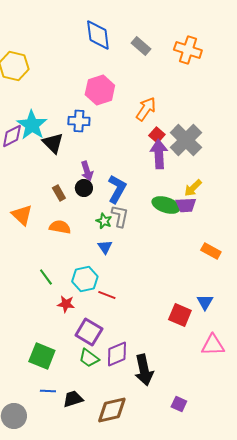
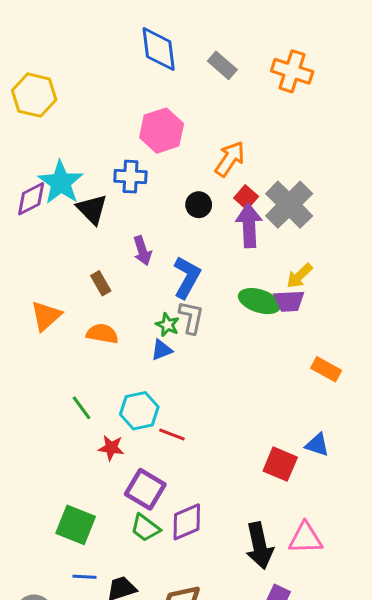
black circle: (84, 188) -> (199, 205), moved
orange triangle: (22, 215) -> (46, 316), turned 35
blue triangle: (105, 247) -> (162, 350), moved, turned 42
blue triangle: (205, 302) -> (317, 445), turned -42
pink triangle: (213, 345) -> (305, 538), moved
black arrow: (144, 370) -> (259, 546), moved

